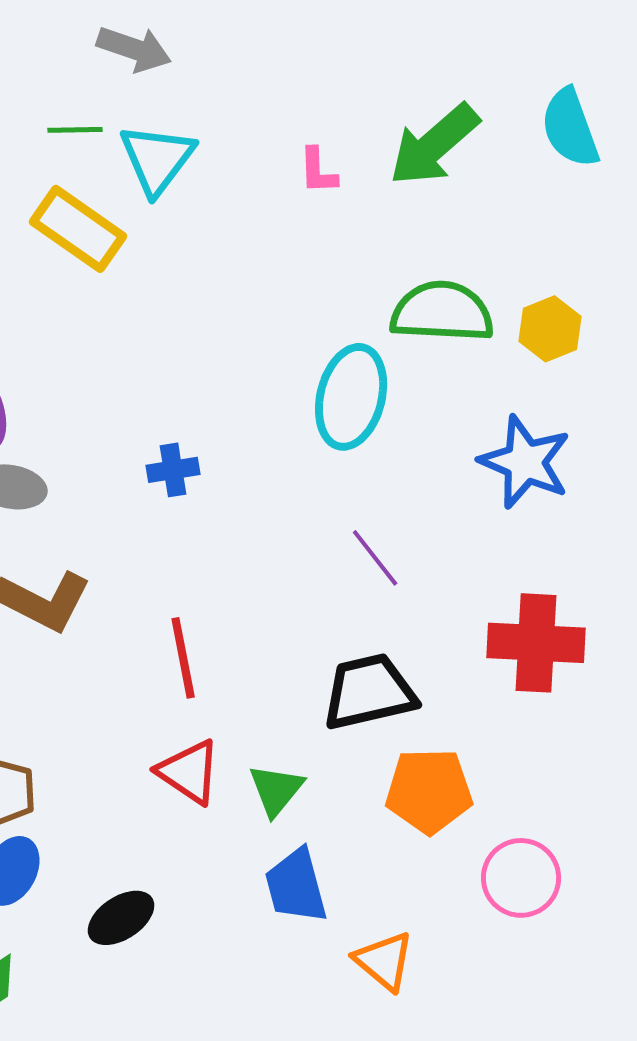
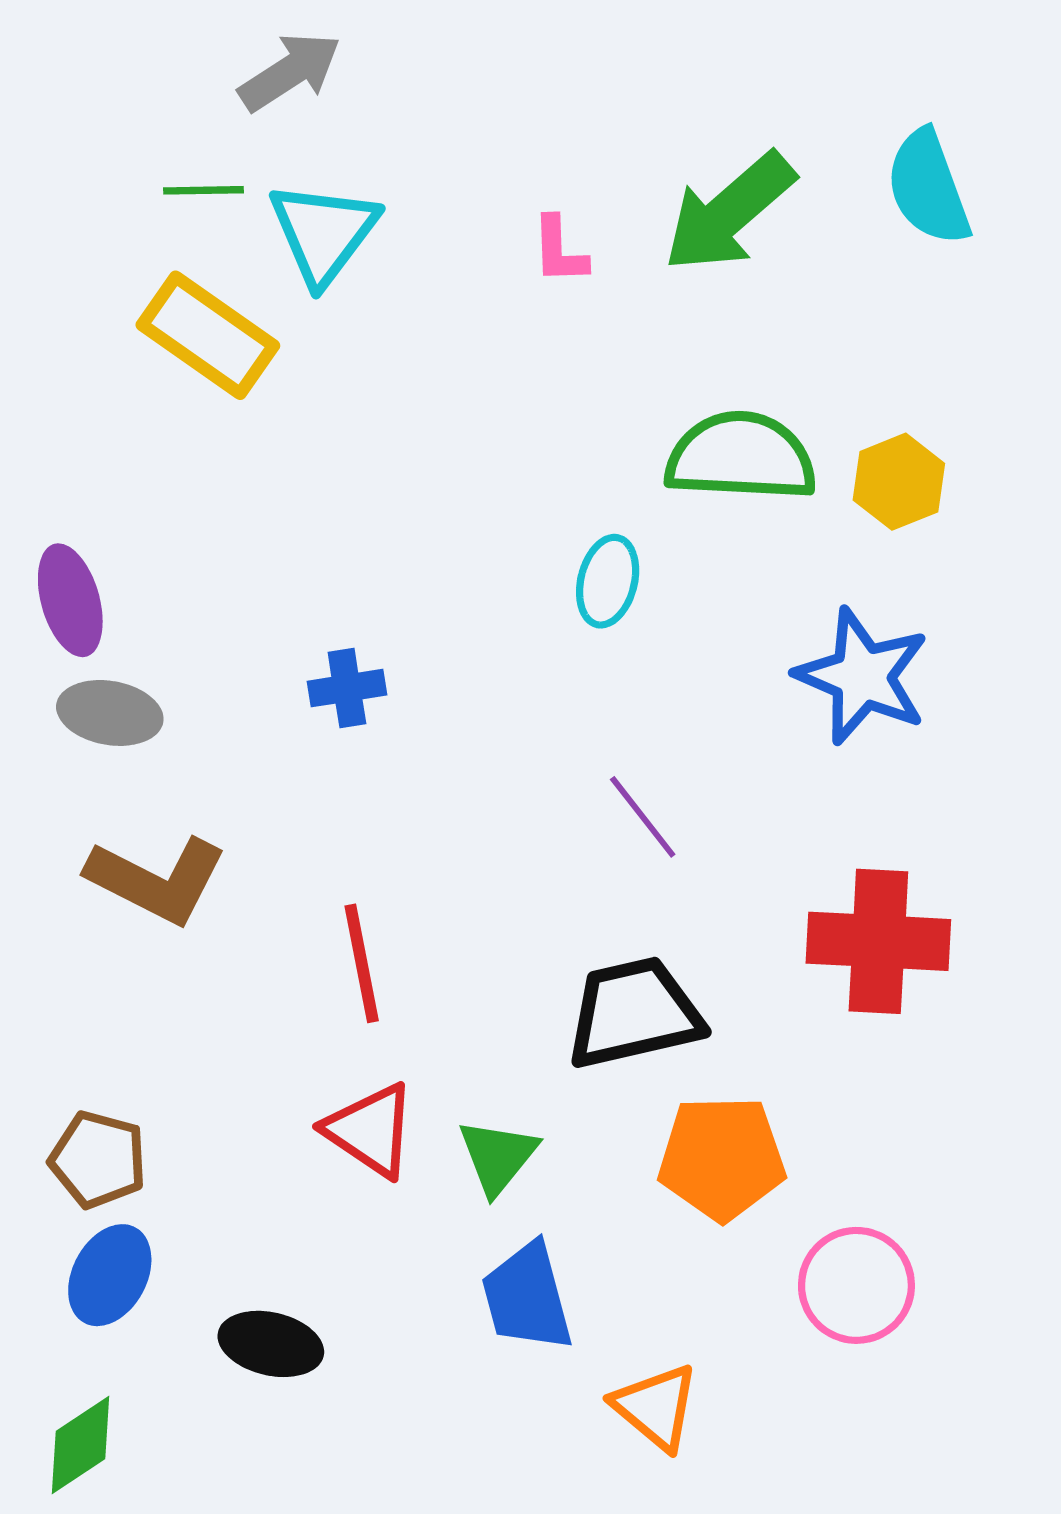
gray arrow: (134, 49) -> (290, 72), turned -52
cyan ellipse: (351, 397) -> (608, 581), size x0.6
black ellipse: (121, 918) -> (271, 1344), turned 46

